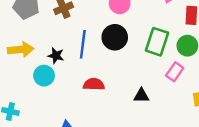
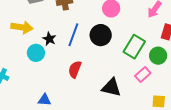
red semicircle: (94, 84) -> (75, 69), turned -84
black triangle: (141, 96) -> (111, 88), size x1.5

